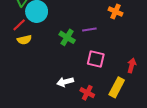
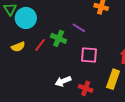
red line: (19, 25) -> (40, 45), moved
purple line: (89, 29) -> (79, 28), turned 48

